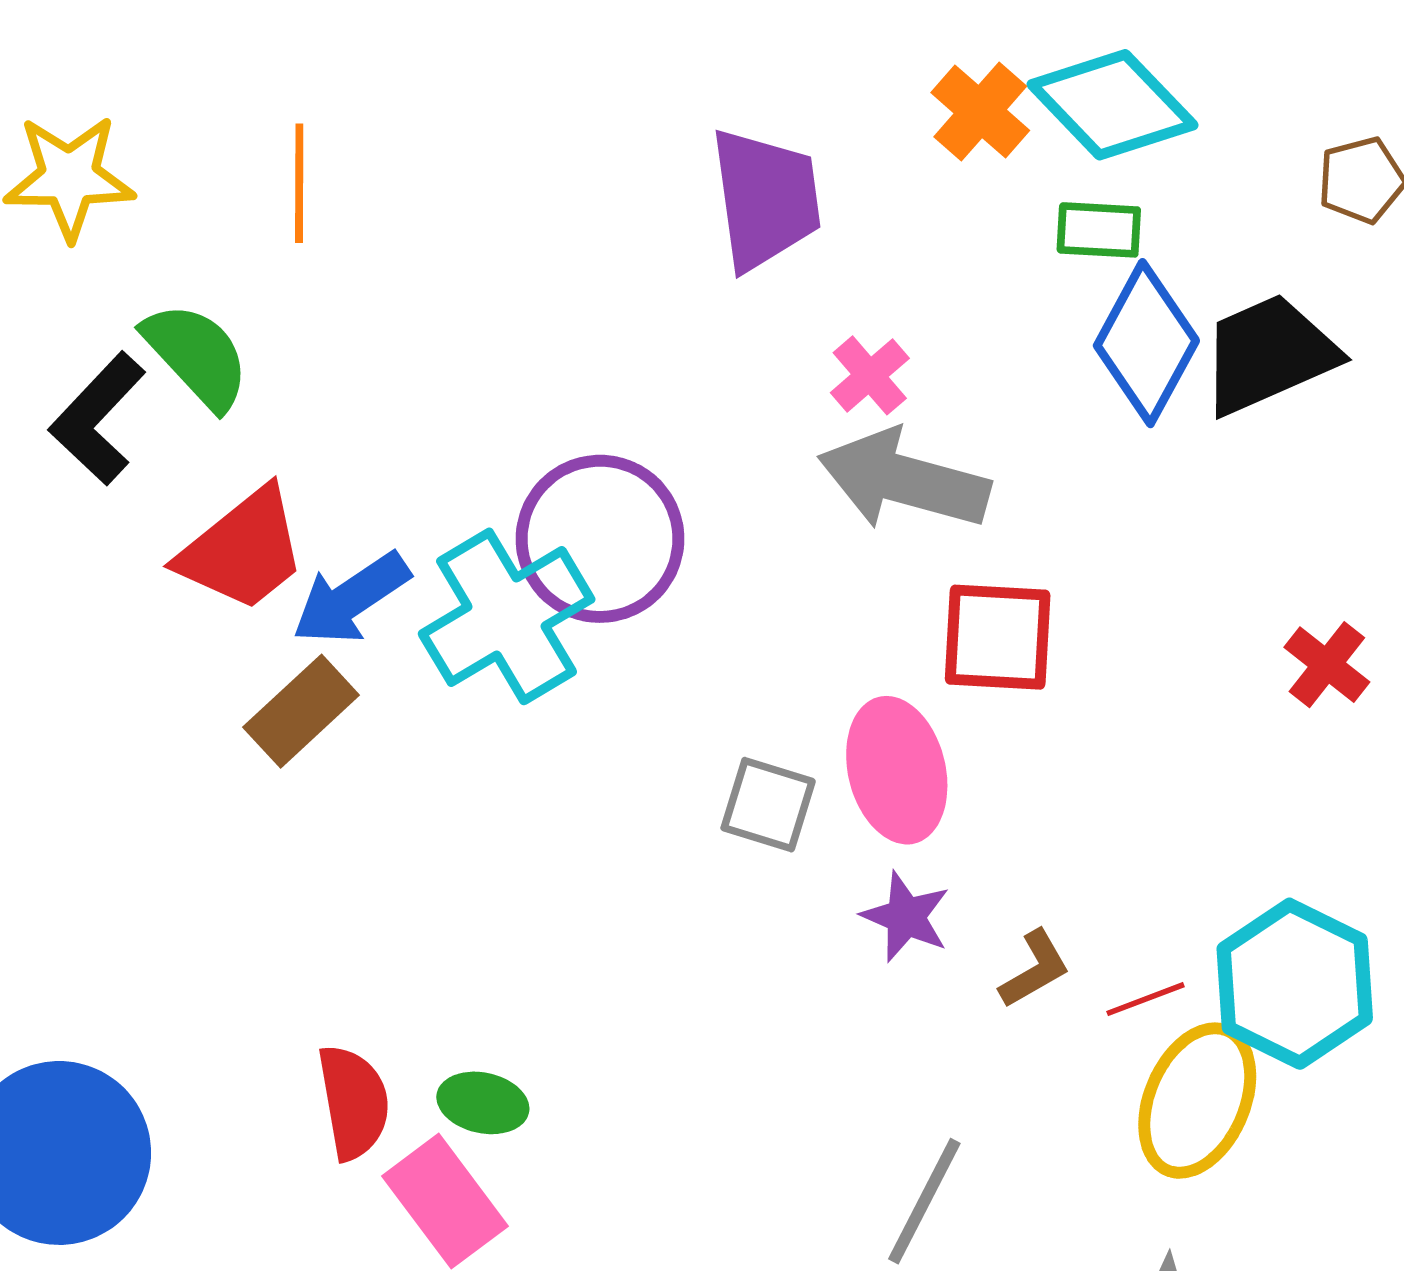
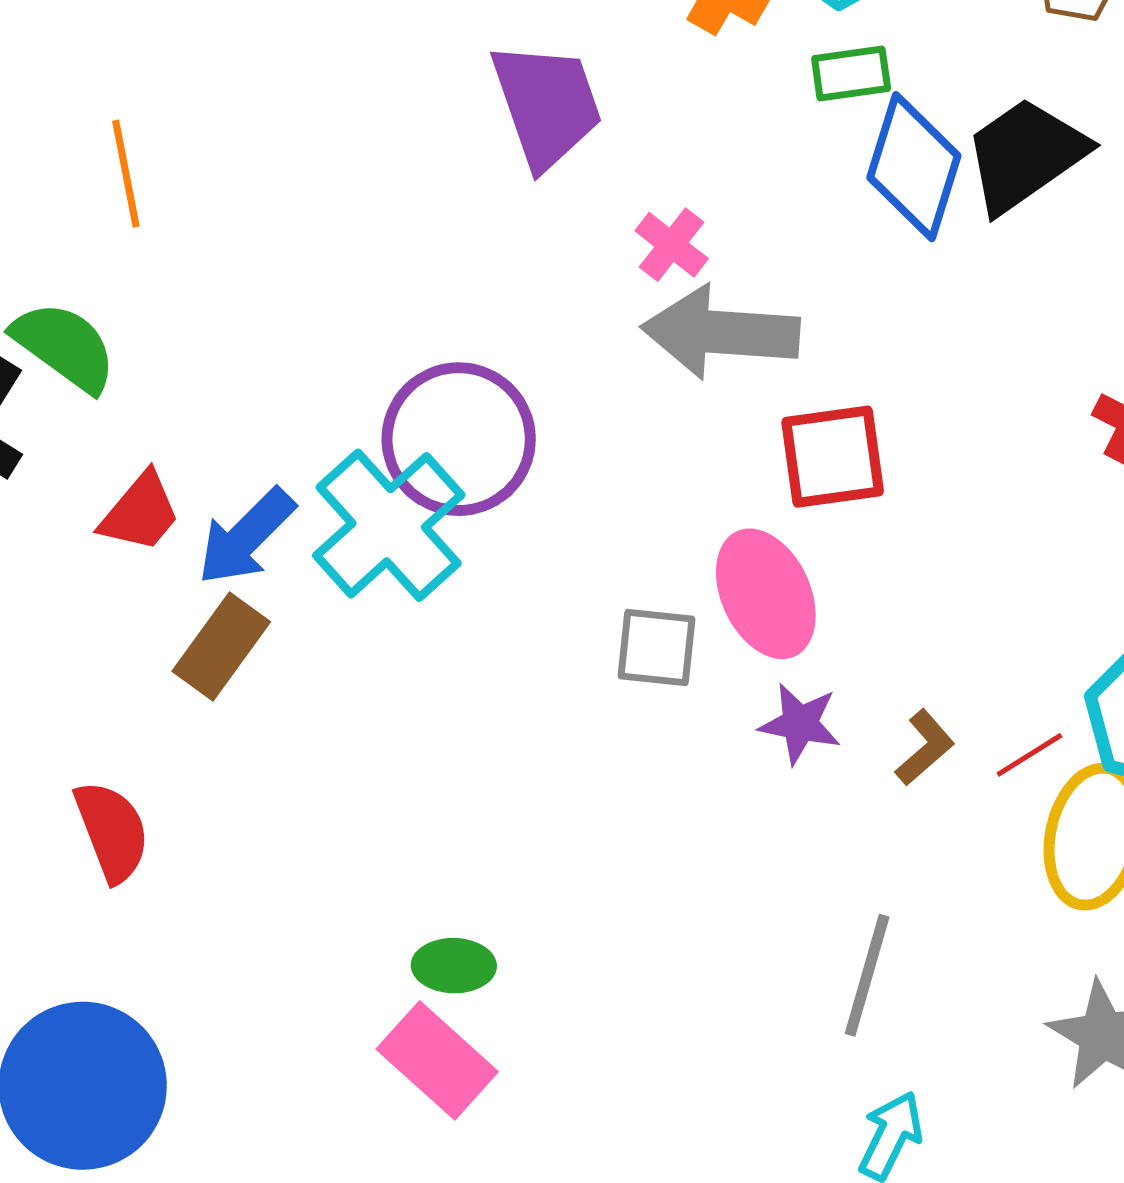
red trapezoid: (243, 550) -> (140, 512), size x0.7
red semicircle: (353, 1102) -> (112, 831), moved

